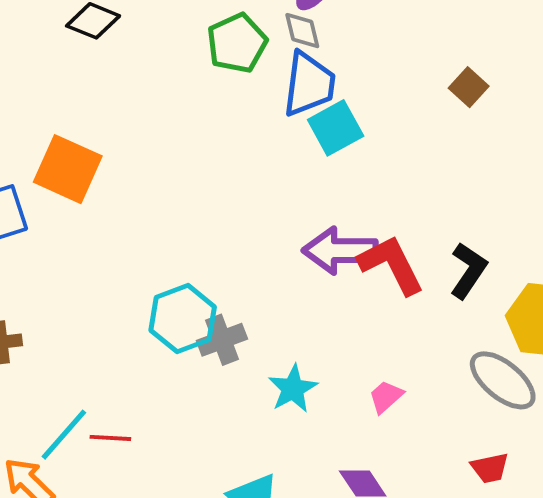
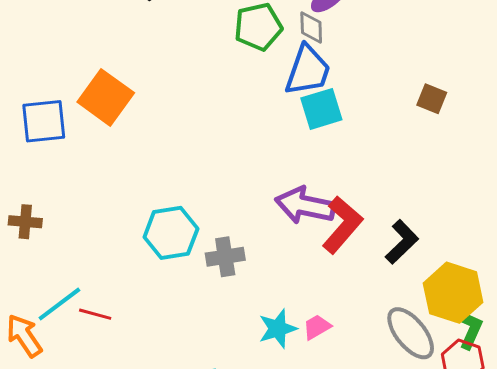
brown square: (469, 87) -> (432, 99), turned -32
red L-shape: (391, 265) -> (342, 225), turned 56
gray cross: (222, 340) -> (225, 257), moved
cyan star: (293, 389) -> (278, 329), moved

